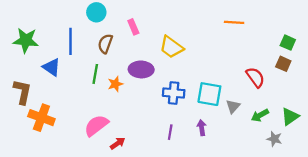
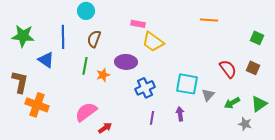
pink rectangle: (133, 27) -> (138, 24), moved, turned -56
brown square: (283, 64) -> (253, 68), moved
blue cross: (174, 93) -> (145, 88), moved, turned -30

